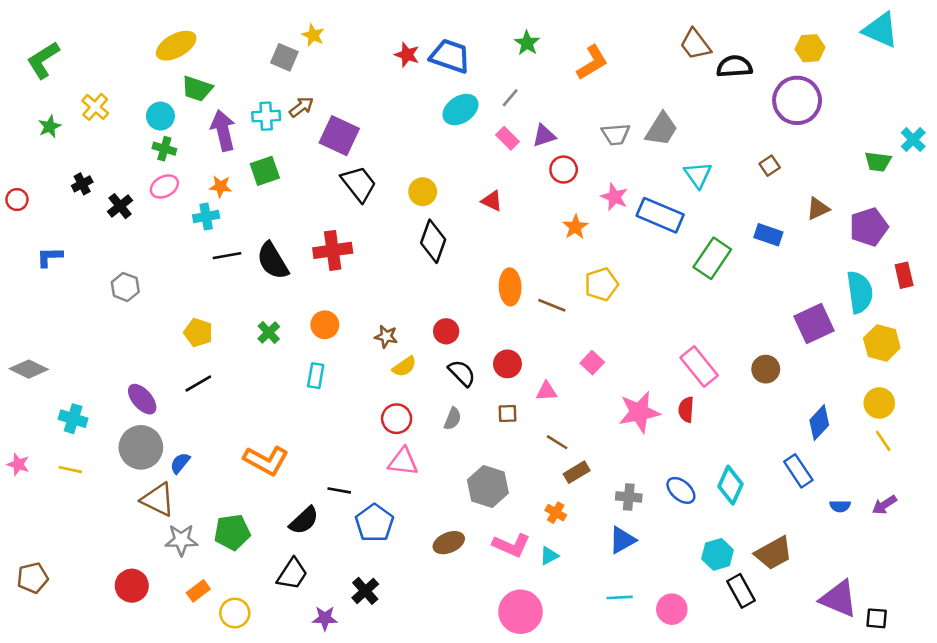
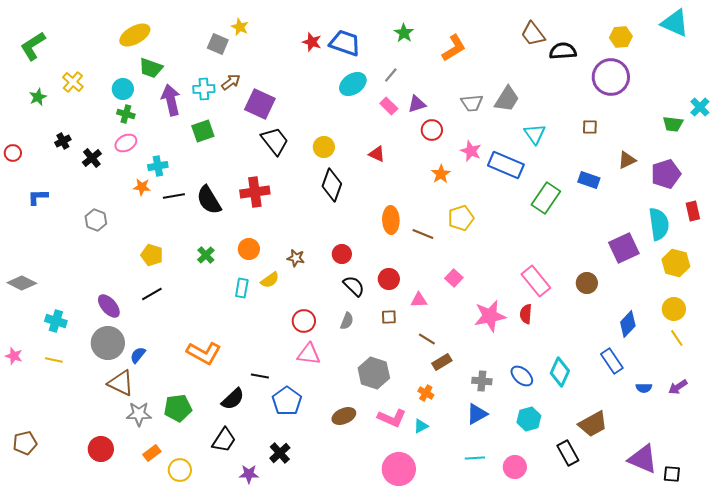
brown square: (770, 166) -> (590, 127), turned 35
orange star: (220, 186) -> (142, 187), moved
yellow semicircle: (404, 367) -> (270, 280), moved
cyan hexagon: (717, 554) -> (529, 419), moved

